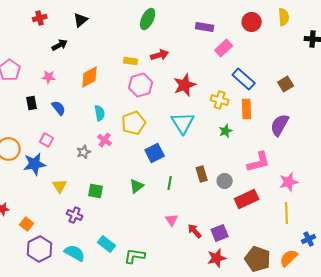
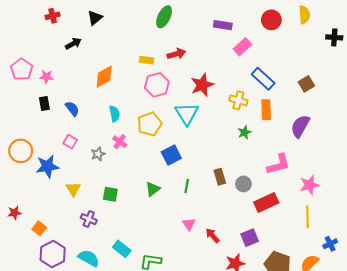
pink star: (49, 77) -> (46, 77), moved
cyan triangle: (183, 123) -> (187, 114), moved
pink square: (47, 140) -> (70, 142), moved
purple square: (220, 233) -> (250, 238), moved

